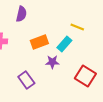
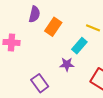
orange rectangle: (39, 42) -> (53, 27), moved, turned -36

